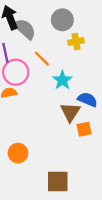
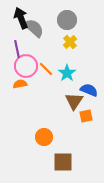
yellow cross: (76, 41) -> (70, 42), moved, turned -32
orange line: (42, 59) -> (46, 69), moved
orange circle: (18, 153) -> (44, 137), moved

